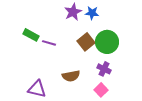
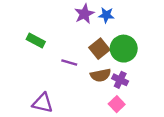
purple line: (49, 43) -> (69, 62), moved
brown semicircle: (71, 76) -> (101, 75), moved

